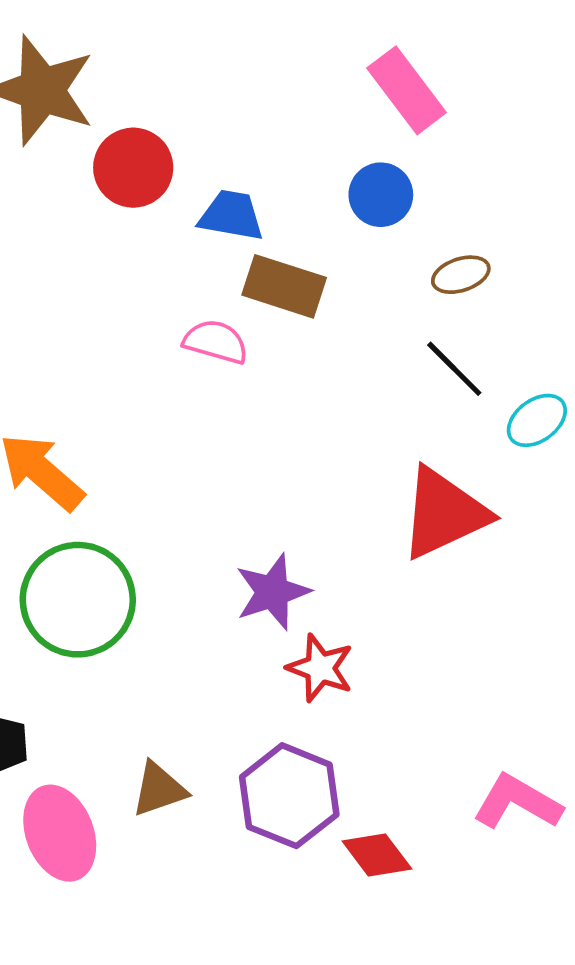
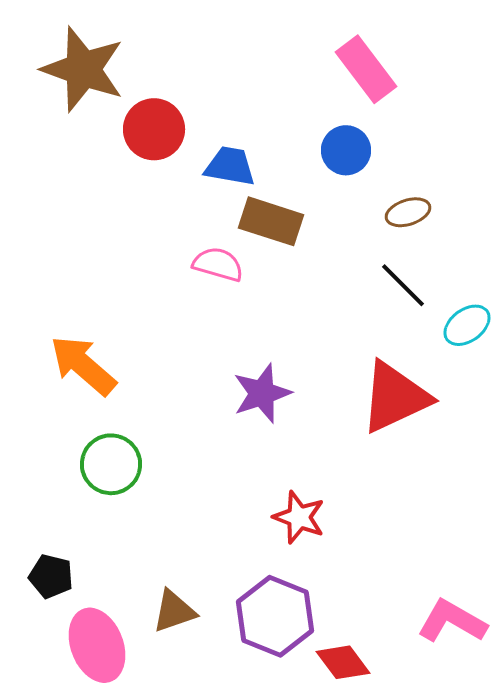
purple star: (273, 592) -> (262, 393), moved
green circle: (78, 600) -> (111, 464), size x0.7

